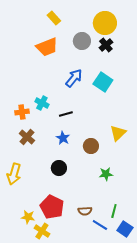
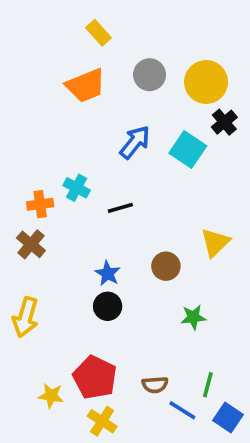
yellow circle: (105, 23) -> (206, 82), moved
black cross: (106, 45) -> (224, 122), moved
brown cross: (27, 137) -> (31, 244), moved
blue star: (63, 138) -> (108, 273), moved
yellow cross: (42, 231) -> (102, 421), moved

